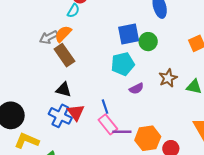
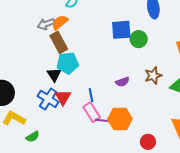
cyan pentagon: (123, 64) -> (68, 63), moved
black triangle: (64, 90) -> (54, 75), turned 35
orange hexagon: (148, 138) -> (120, 119), moved

